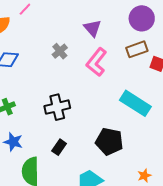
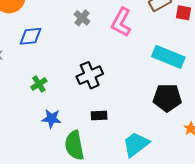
black pentagon: (109, 142) -> (167, 98), moved
black rectangle: (59, 147) -> (99, 115), turned 63

